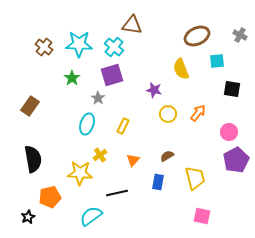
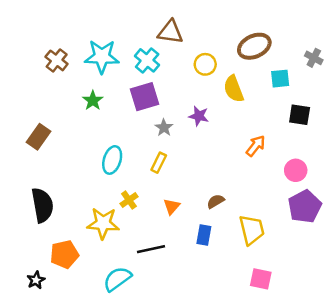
gray cross: (240, 35) -> (314, 58), moved
gray star: (98, 98) -> (164, 128), moved
yellow circle: (168, 114) -> (205, 64), moved

